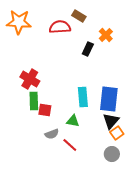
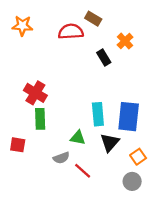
orange star: (19, 22) -> (22, 26), size x0.7
black rectangle: (88, 49) -> (104, 58), turned -56
red square: (45, 110) -> (18, 145), moved
green triangle: (73, 121) -> (78, 138), moved
black triangle: (111, 121) -> (110, 142), moved

